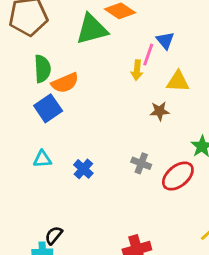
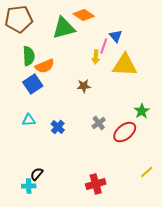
yellow triangle: (178, 81) -> (125, 65), size x1.5
brown star: (160, 111) -> (84, 86), moved
gray cross: (141, 163) -> (99, 123), turned 32

